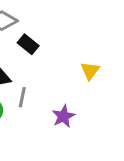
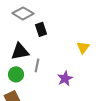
black rectangle: (28, 44) -> (41, 29), turned 32

